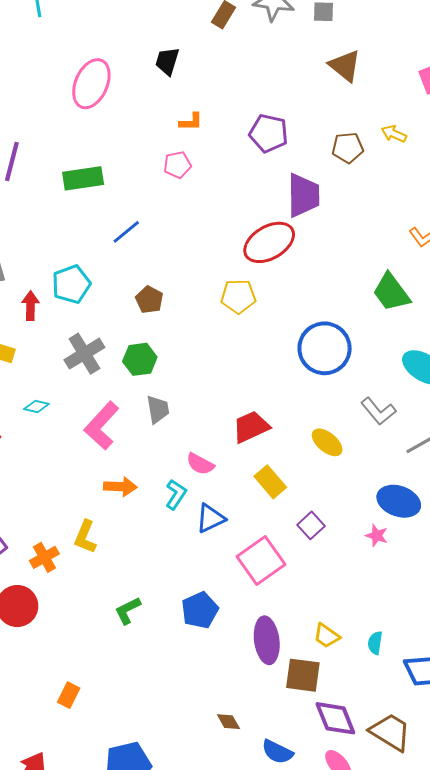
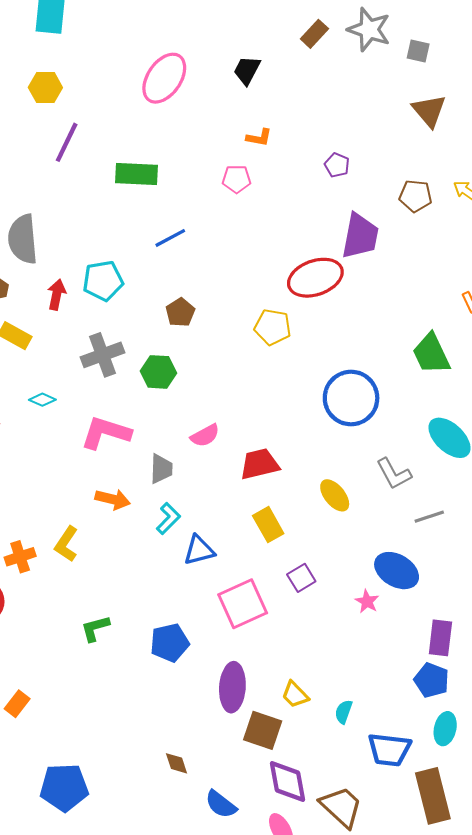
purple pentagon: (269, 133) -> (337, 165), size x0.6
gray trapezoid: (158, 409) -> (161, 469), moved
pink L-shape: (102, 426) -> (106, 433), turned 54
pink semicircle: (200, 464) -> (205, 435), moved, turned -68

